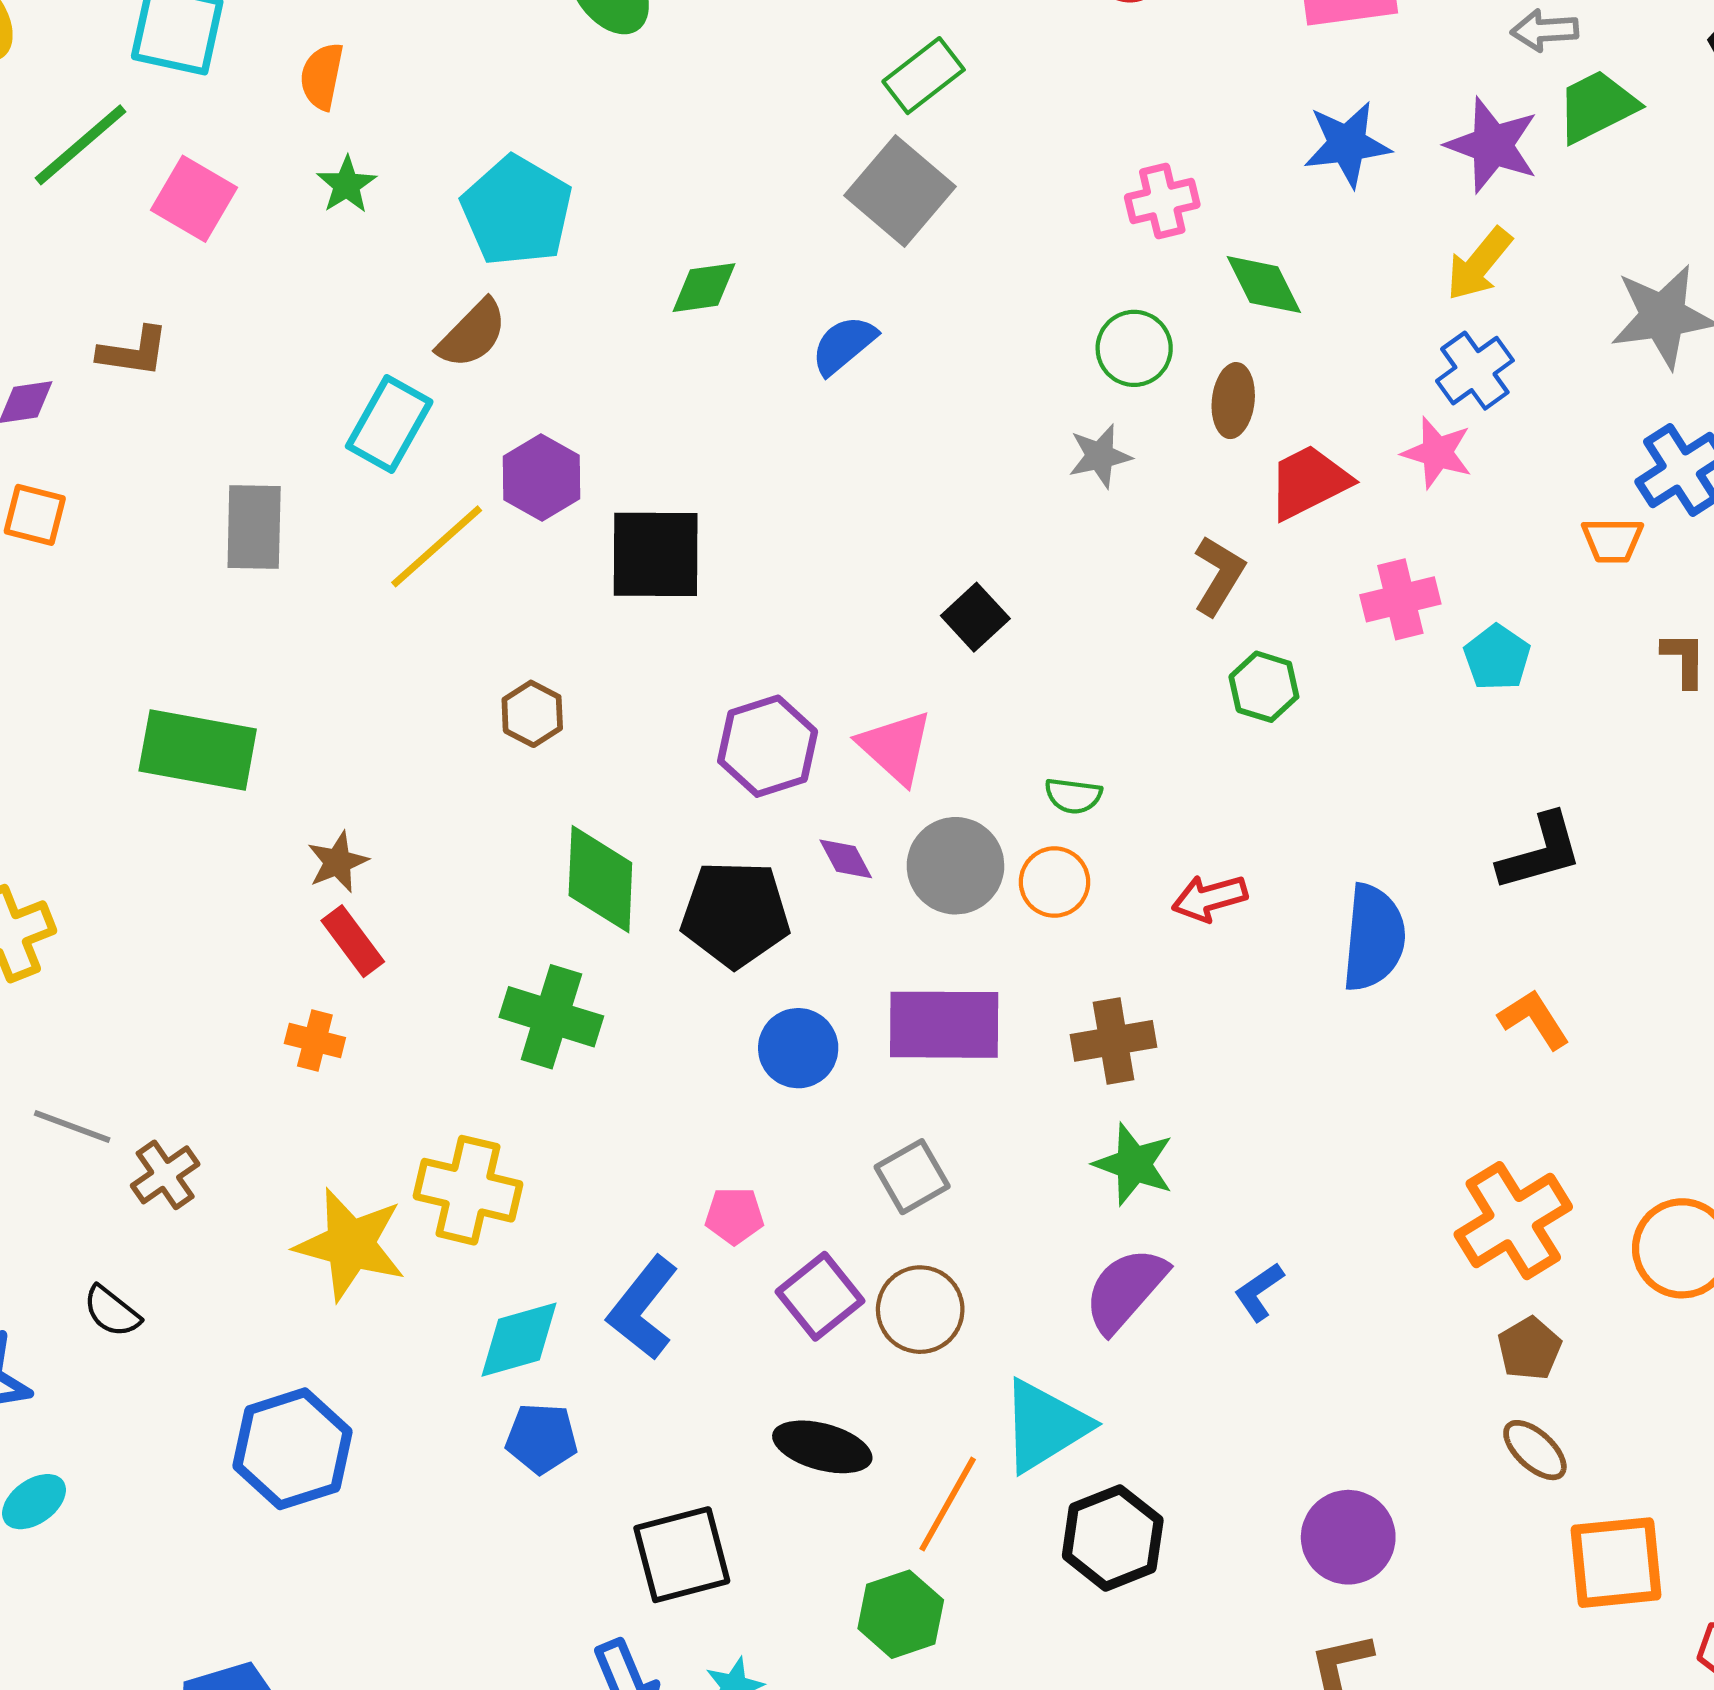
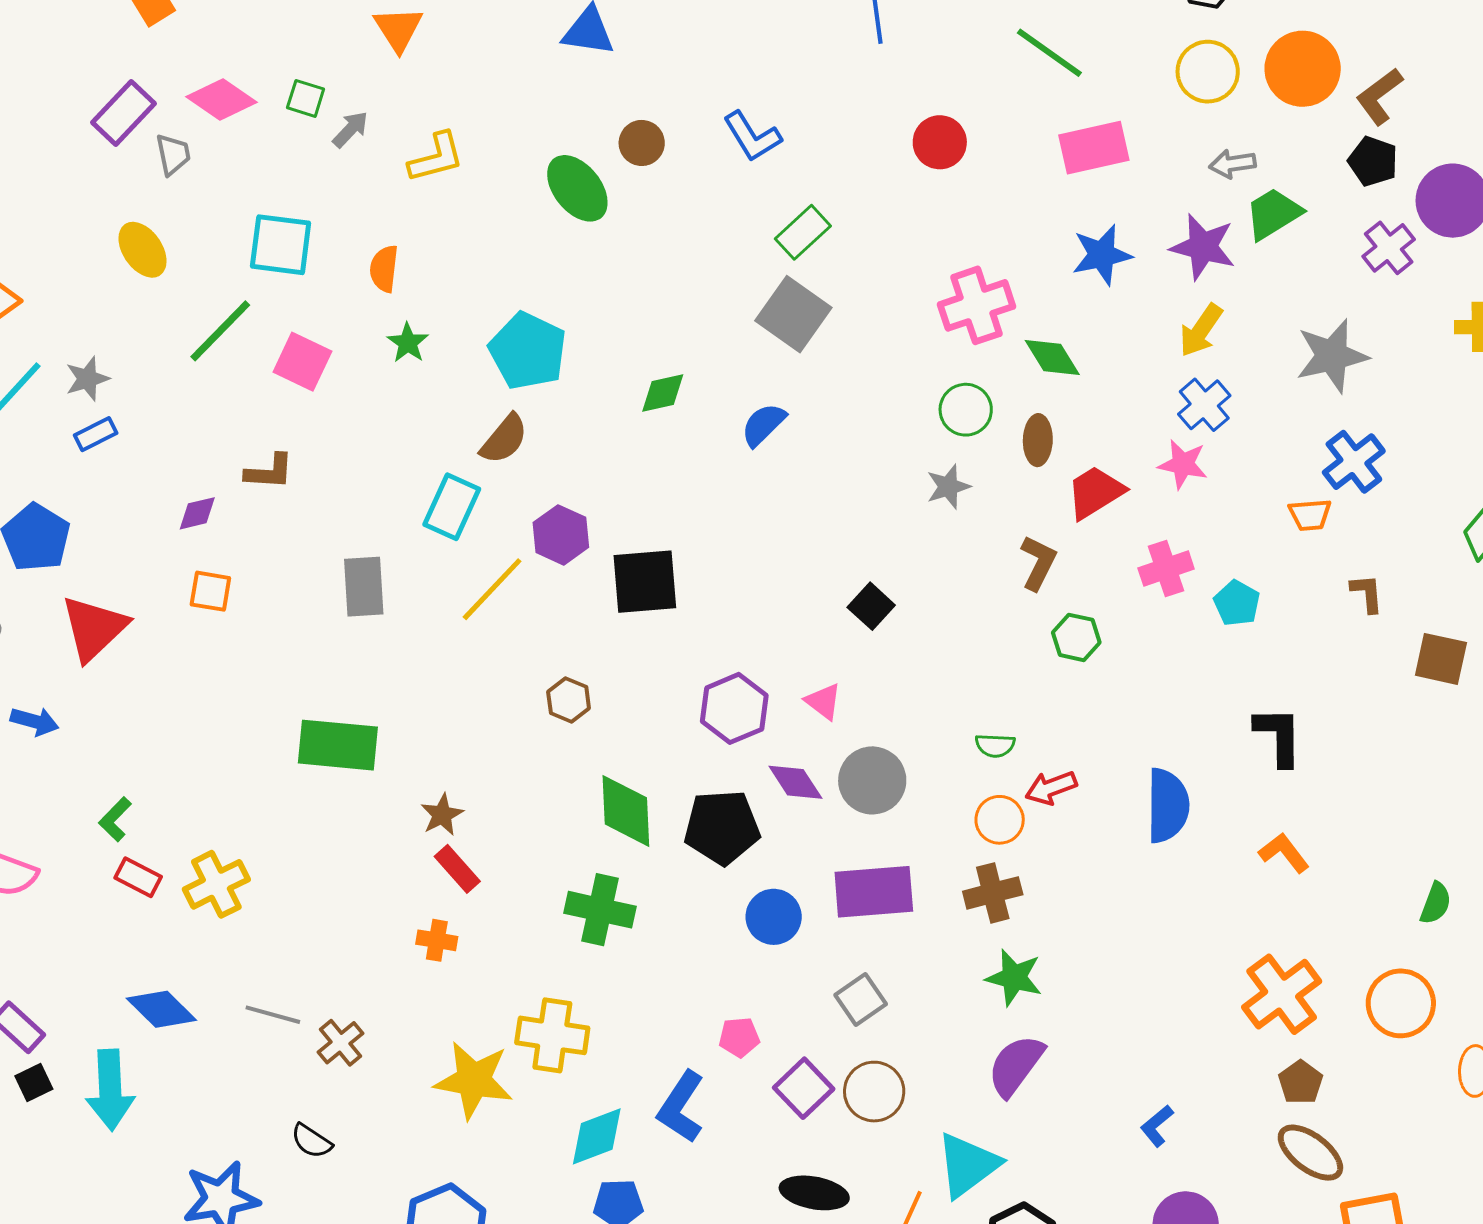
pink cross: (1162, 201) -> (976, 305), size x1.5
pink triangle: (895, 747) -> (823, 702), size x0.7
green semicircle: (1073, 796) -> (995, 745), moved
black L-shape: (1540, 852) -> (1279, 736), turned -70
purple diamond: (846, 859) -> (795, 782), size x1.4
orange circle: (1054, 882) -> (1000, 820), moved
blue L-shape: (1259, 1292) -> (1157, 1126), moved
brown ellipse: (1535, 1450) -> (1310, 1153), size x1.4

